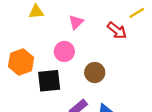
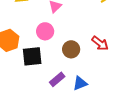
red arrow: (117, 30) -> (100, 43), moved

